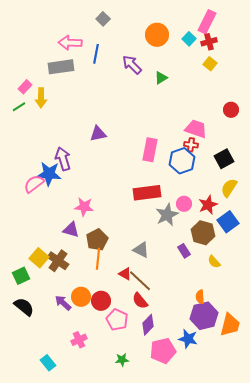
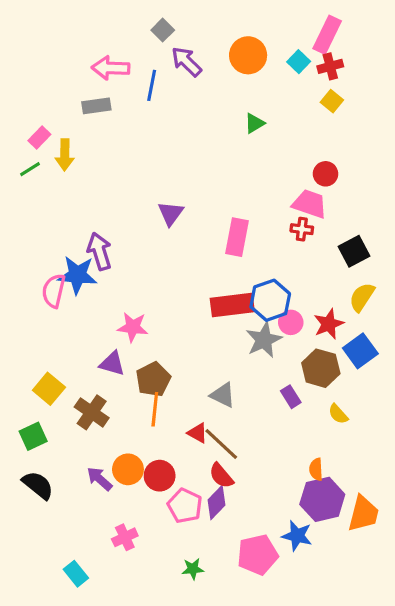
purple arrow: (132, 65) -> (186, 62), moved
gray rectangle: (61, 67) -> (96, 106), size x0.7
red circle: (231, 110) -> (326, 174), moved
purple triangle: (98, 134) -> (171, 213), moved, turned -42
blue hexagon: (182, 161) -> (270, 300), moved
pink semicircle: (34, 184) -> (54, 291), turned -40
yellow square: (39, 258) -> (49, 389), moved
purple diamond: (148, 325) -> (216, 503), moved

